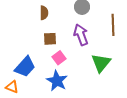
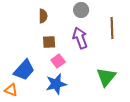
green triangle: (101, 63) -> (106, 77), moved
blue star: (57, 81) -> (56, 84), turned 30

